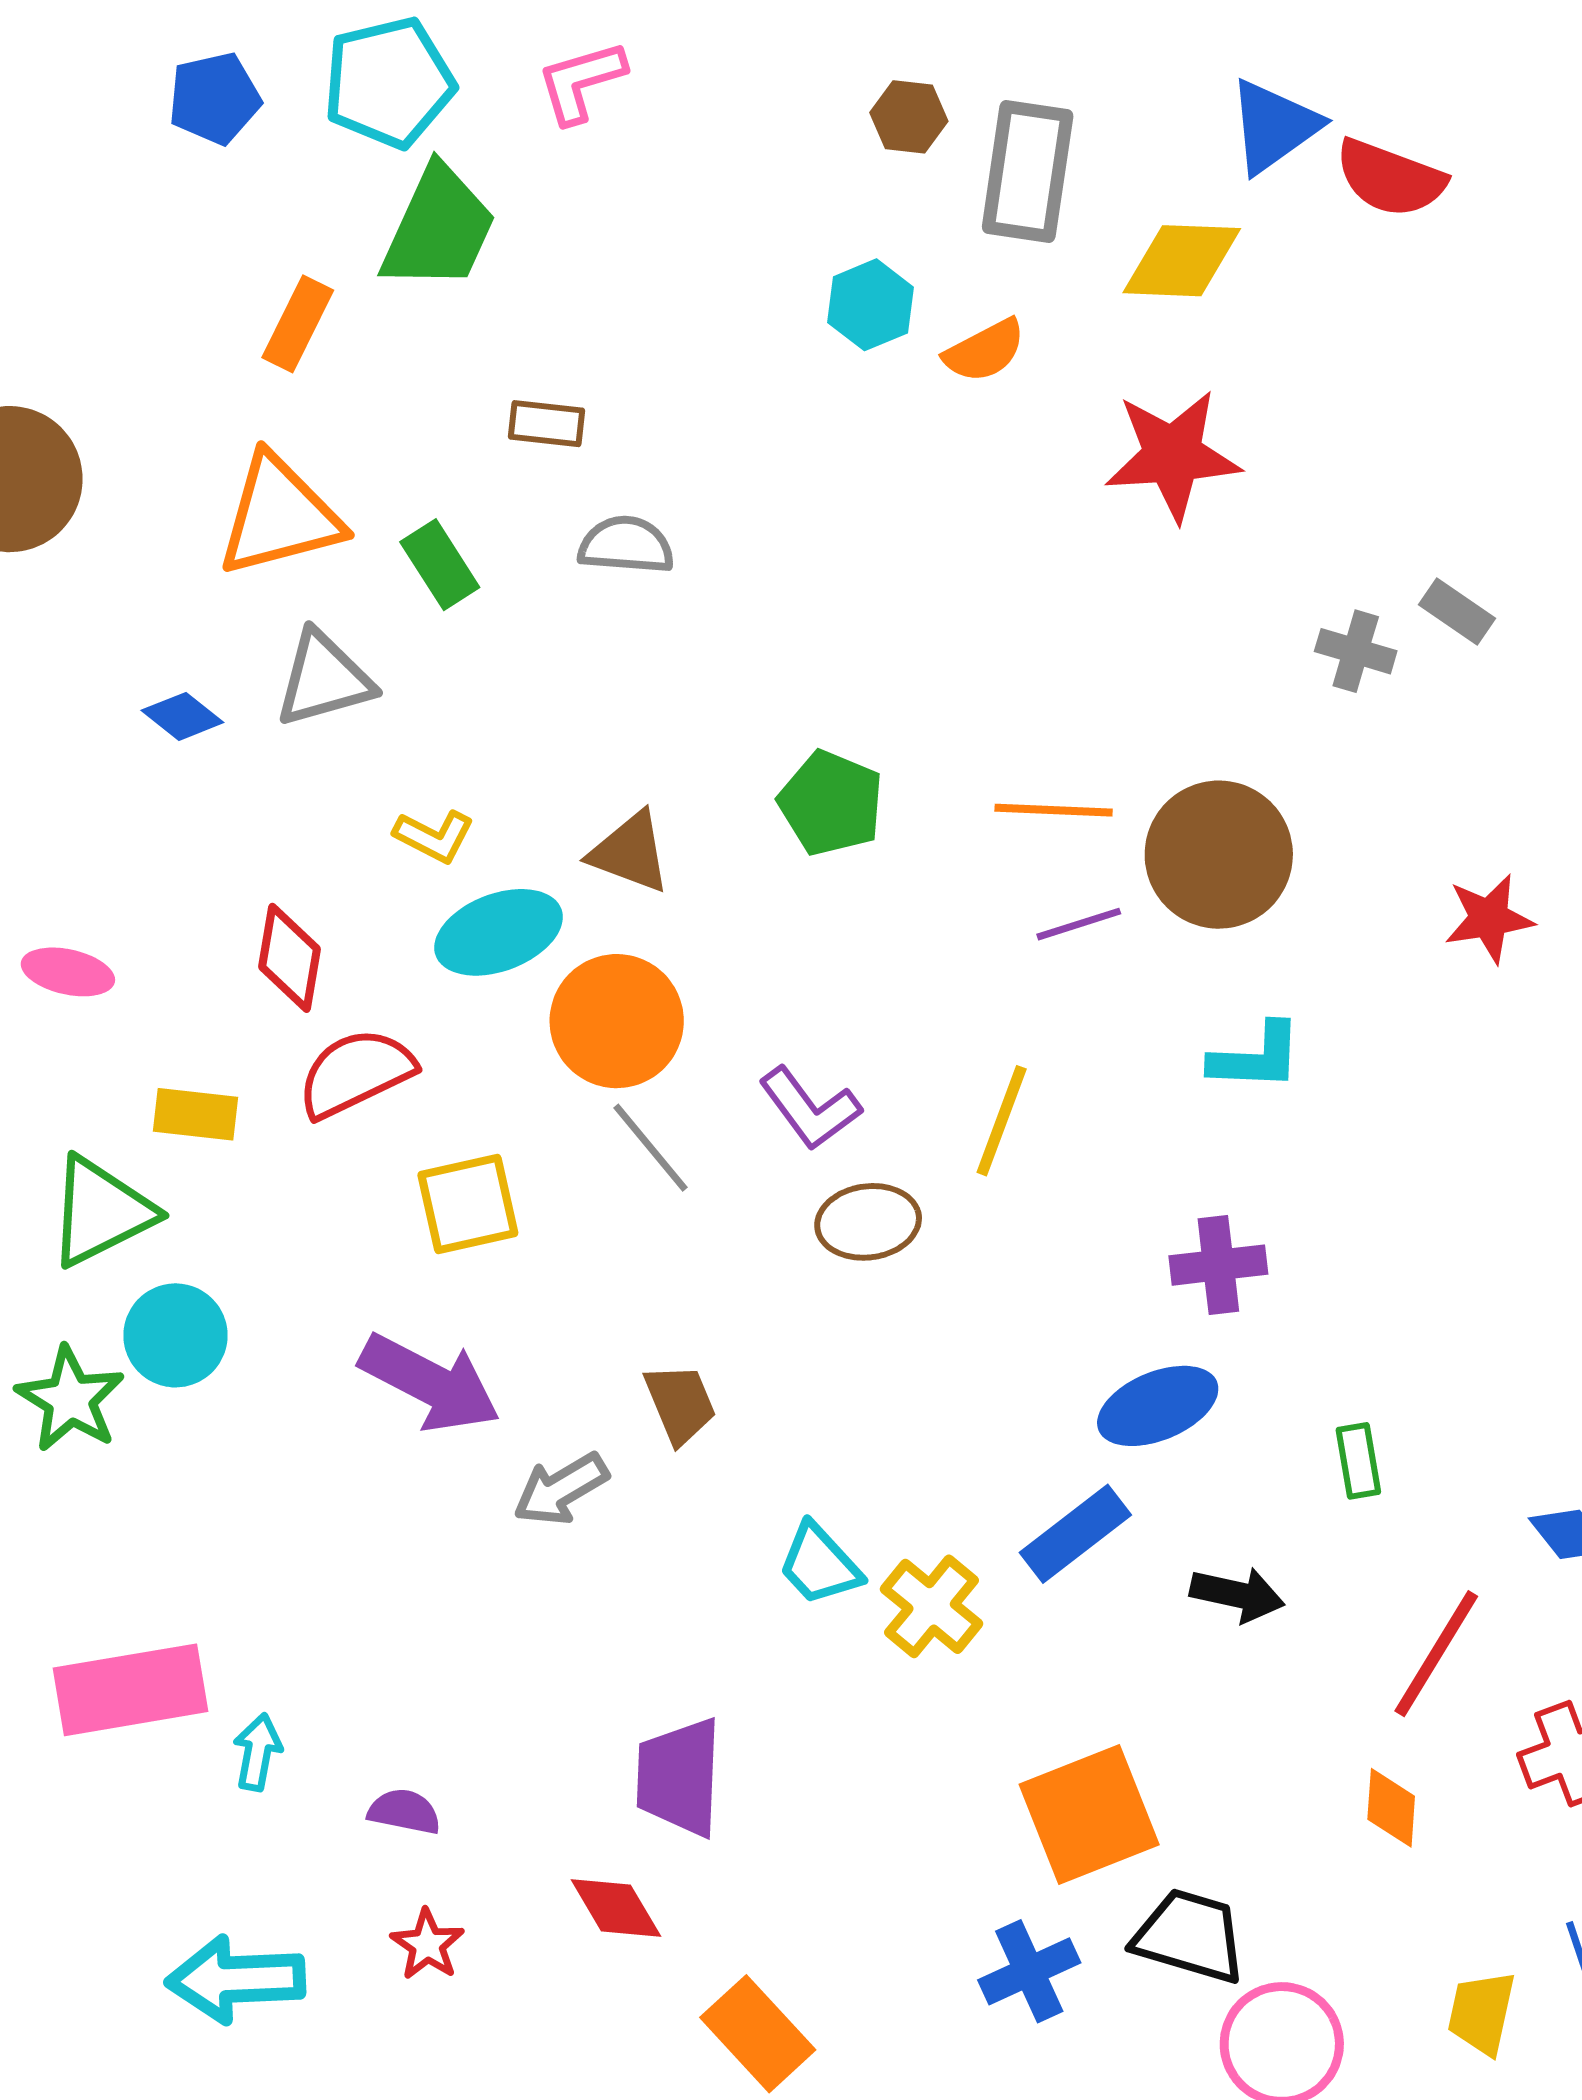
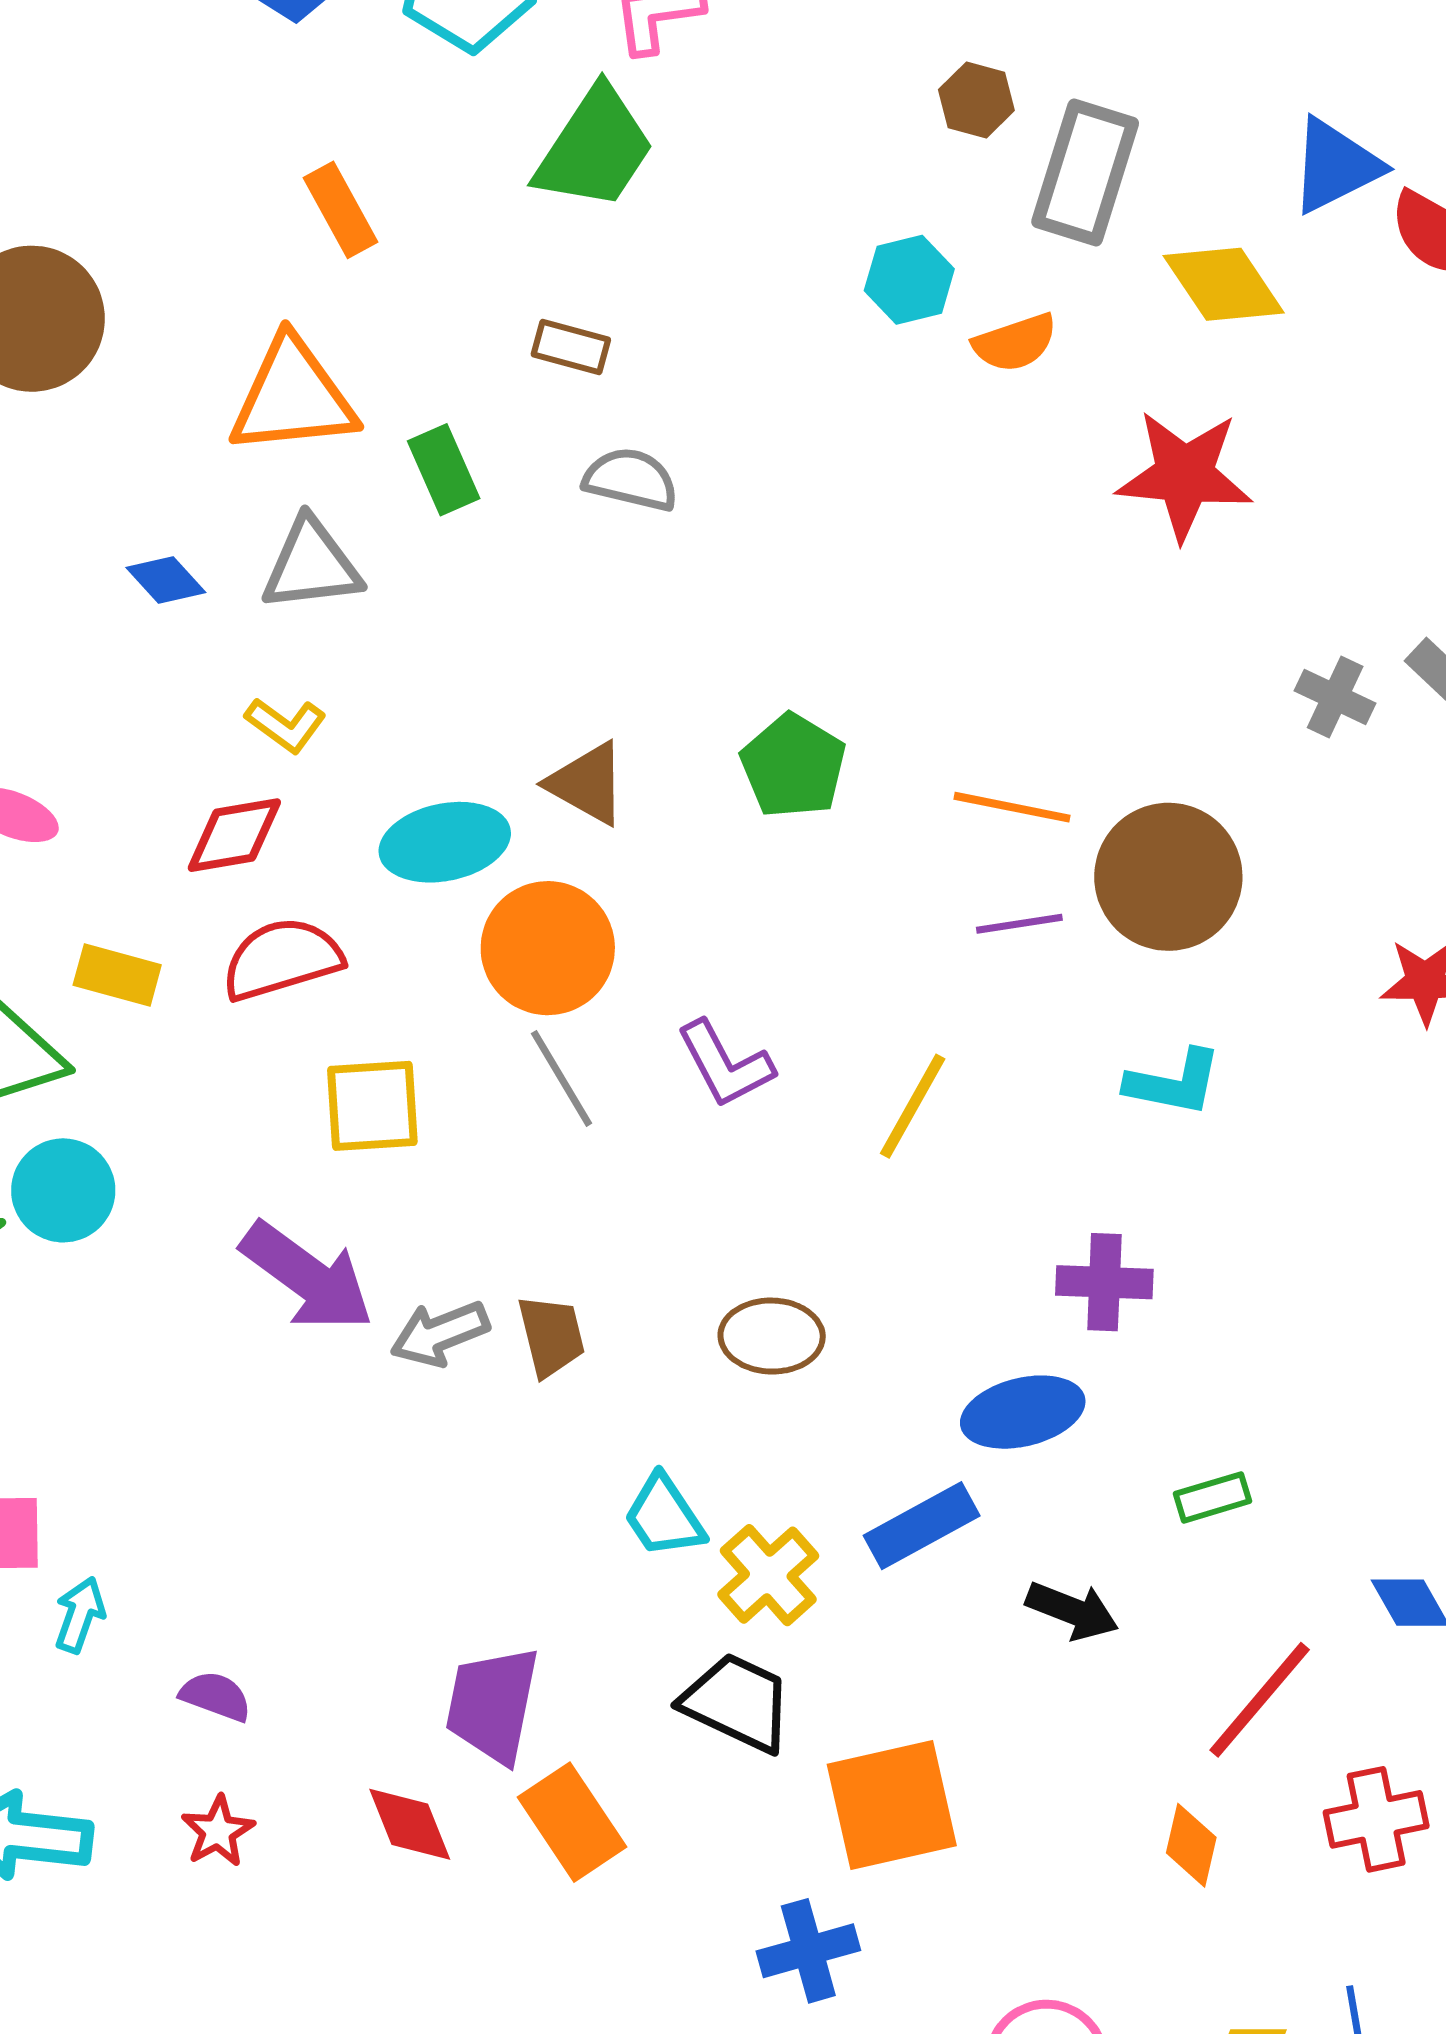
green trapezoid: (439, 228) -> (595, 148), moved
yellow diamond: (1182, 261) -> (1224, 284), turned 45
orange rectangle: (298, 324) -> (341, 210), turned -64
yellow L-shape: (434, 836) -> (286, 725), moved
red diamond: (289, 958) -> (234, 835), turned 62
brown ellipse: (868, 1222) -> (772, 1336), moved
green rectangle: (1358, 1461) -> (1213, 1497), turned 74
gray arrow: (561, 1489) -> (440, 1334), moved
black trapezoid: (1190, 1936) -> (737, 1702), moved
orange rectangle: (758, 2034) -> (572, 1822), moved

